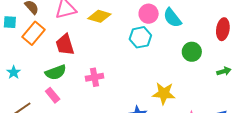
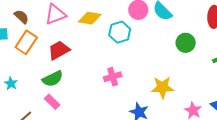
cyan hexagon: (140, 37) -> (120, 32), moved
red trapezoid: (65, 45) -> (59, 50), turned 85
pink cross: (94, 77) -> (113, 77), moved

